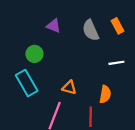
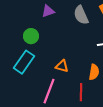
purple triangle: (54, 26) -> (48, 11), turned -40
cyan rectangle: (27, 83) -> (24, 62), turned 65

